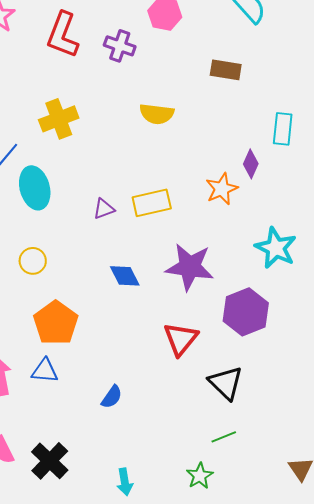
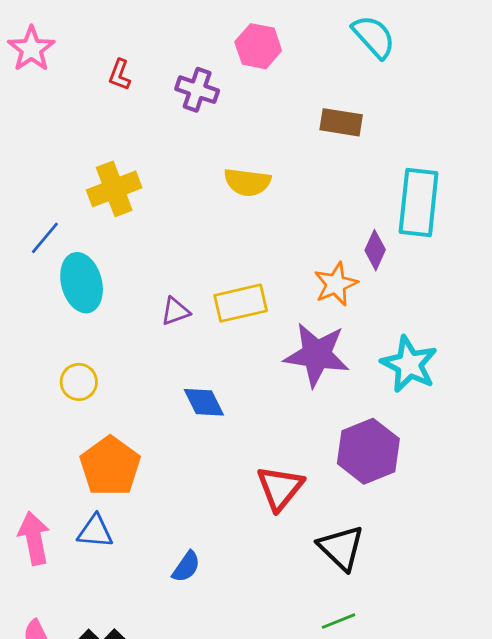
red L-shape: (63, 35) -> (120, 75), size x0.5
cyan rectangle: (283, 129) -> (419, 203), size x1.5
purple star: (190, 267) -> (317, 355), moved

